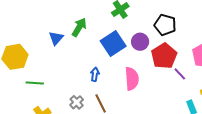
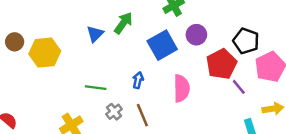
black pentagon: (165, 25) -> (246, 41), moved
purple circle: (140, 42) -> (196, 35), moved
green line: (35, 83) -> (96, 88), moved

